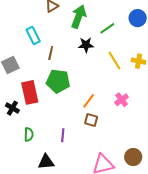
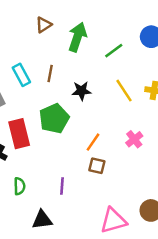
cyan rectangle: (33, 36) -> (21, 75), moved
black star: (86, 45) -> (81, 91), moved
brown line: (51, 53) -> (50, 73), moved
green pentagon: (58, 81) -> (54, 118), turned -30

